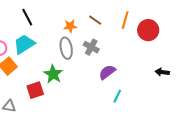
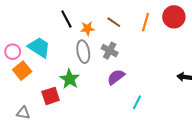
black line: (27, 17) -> (66, 19), moved
red circle: (148, 30) -> (174, 17), moved
cyan trapezoid: (24, 44) -> (39, 47), turned 65
purple semicircle: (107, 72) -> (116, 77), moved

